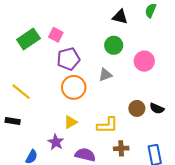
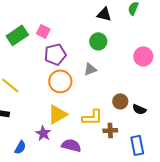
pink circle: (144, 61) -> (143, 56), moved
black semicircle: (157, 108) -> (139, 109), moved
yellow triangle: (71, 122) -> (57, 114), size x1.5
brown cross: (121, 148) -> (110, 130), moved

